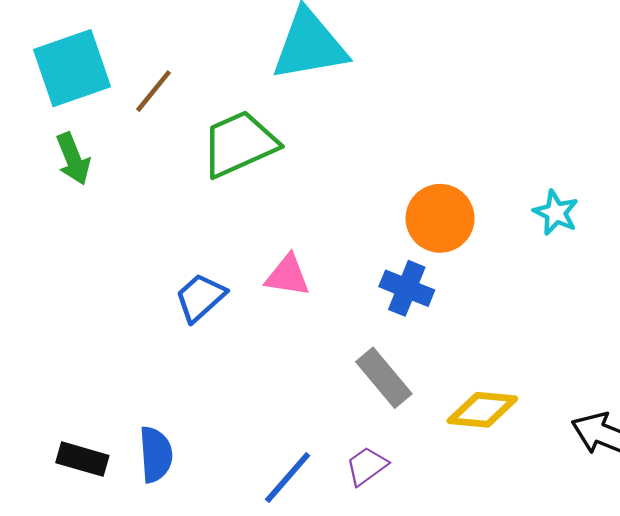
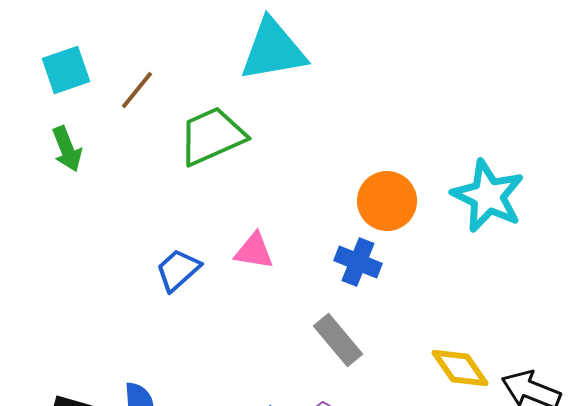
cyan square: (72, 68) -> (66, 70), size x0.7
cyan star: (556, 213) -> (488, 196), size x1.8
yellow diamond: (482, 410) -> (460, 368), moved, turned 50

